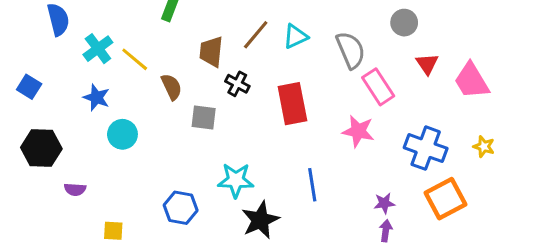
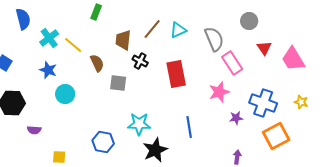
pink star: (358, 131) -> (219, 92), turned -30
purple star: (384, 203) -> (236, 118), moved

